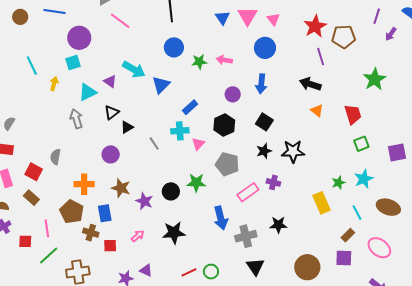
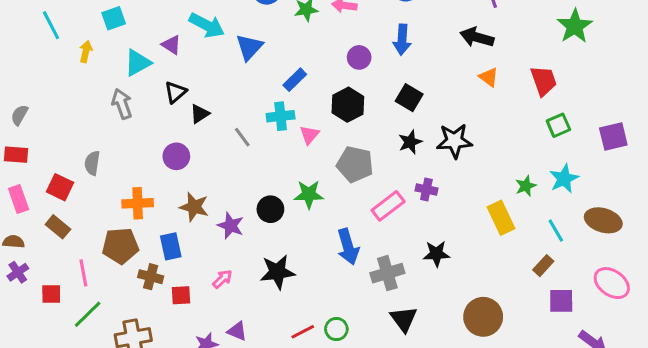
brown pentagon: (72, 212) -> (120, 246), turned -30
pink ellipse: (379, 248) -> (612, 283), moved
purple square: (344, 258) -> (561, 301), moved

